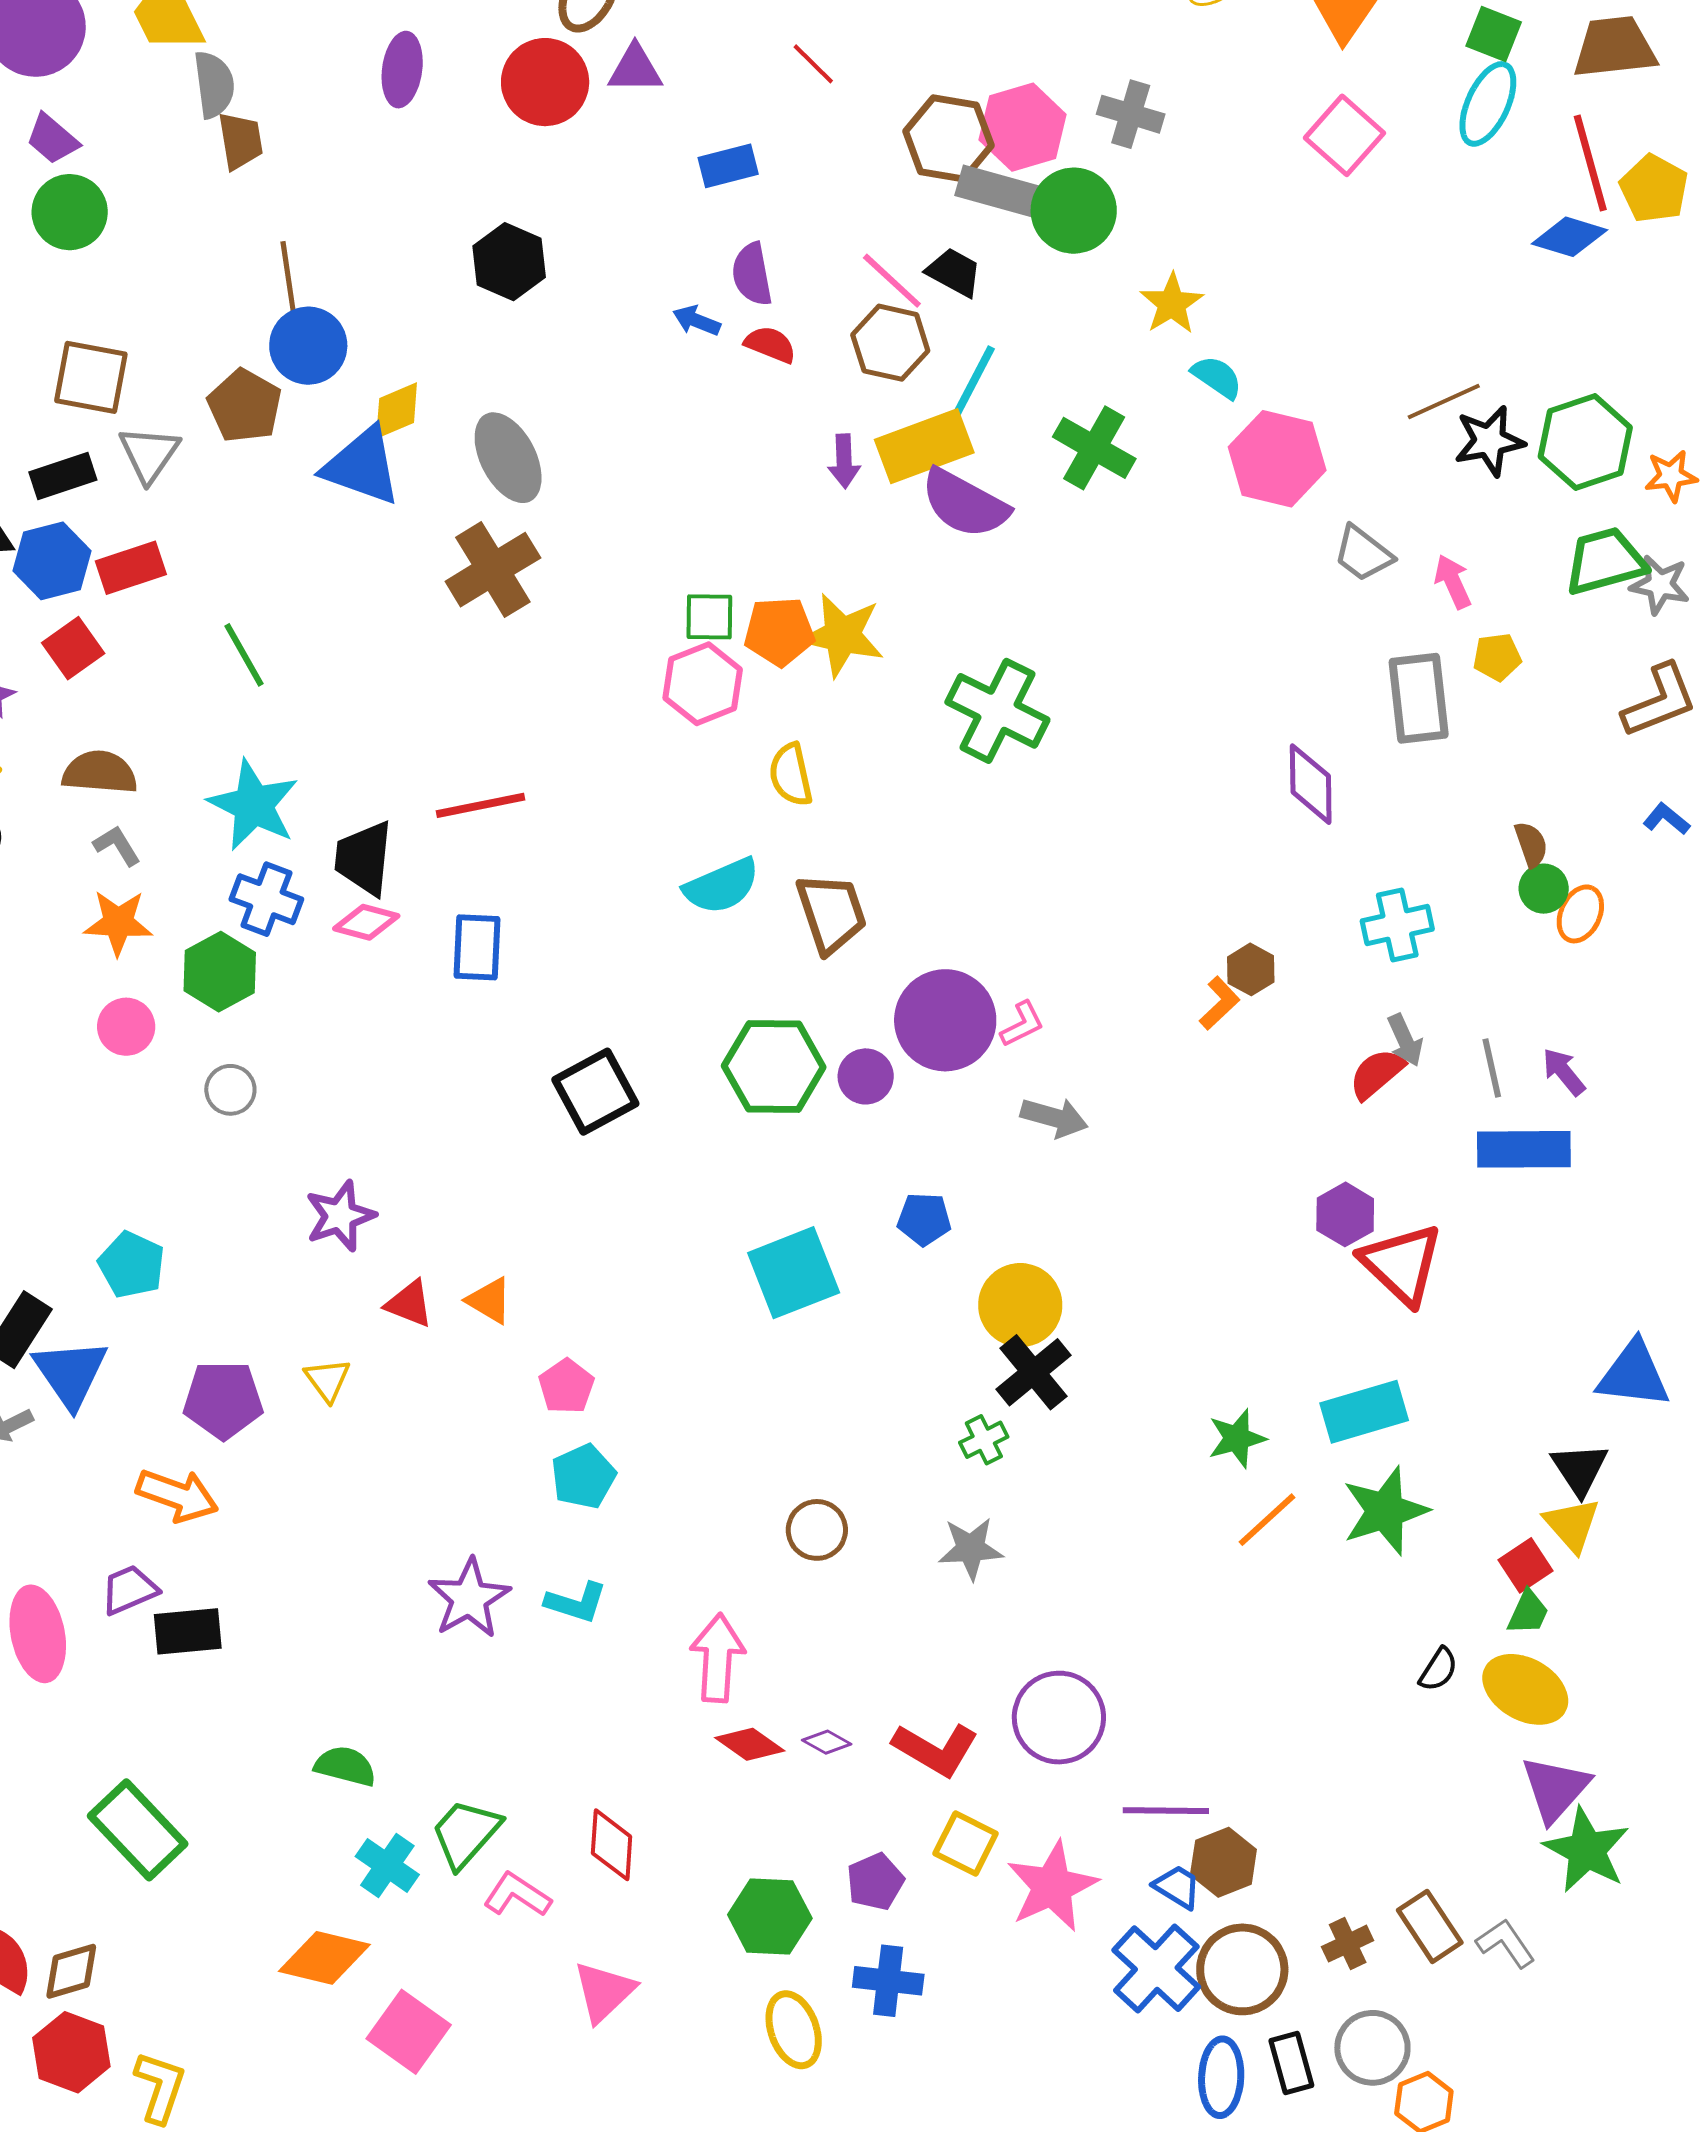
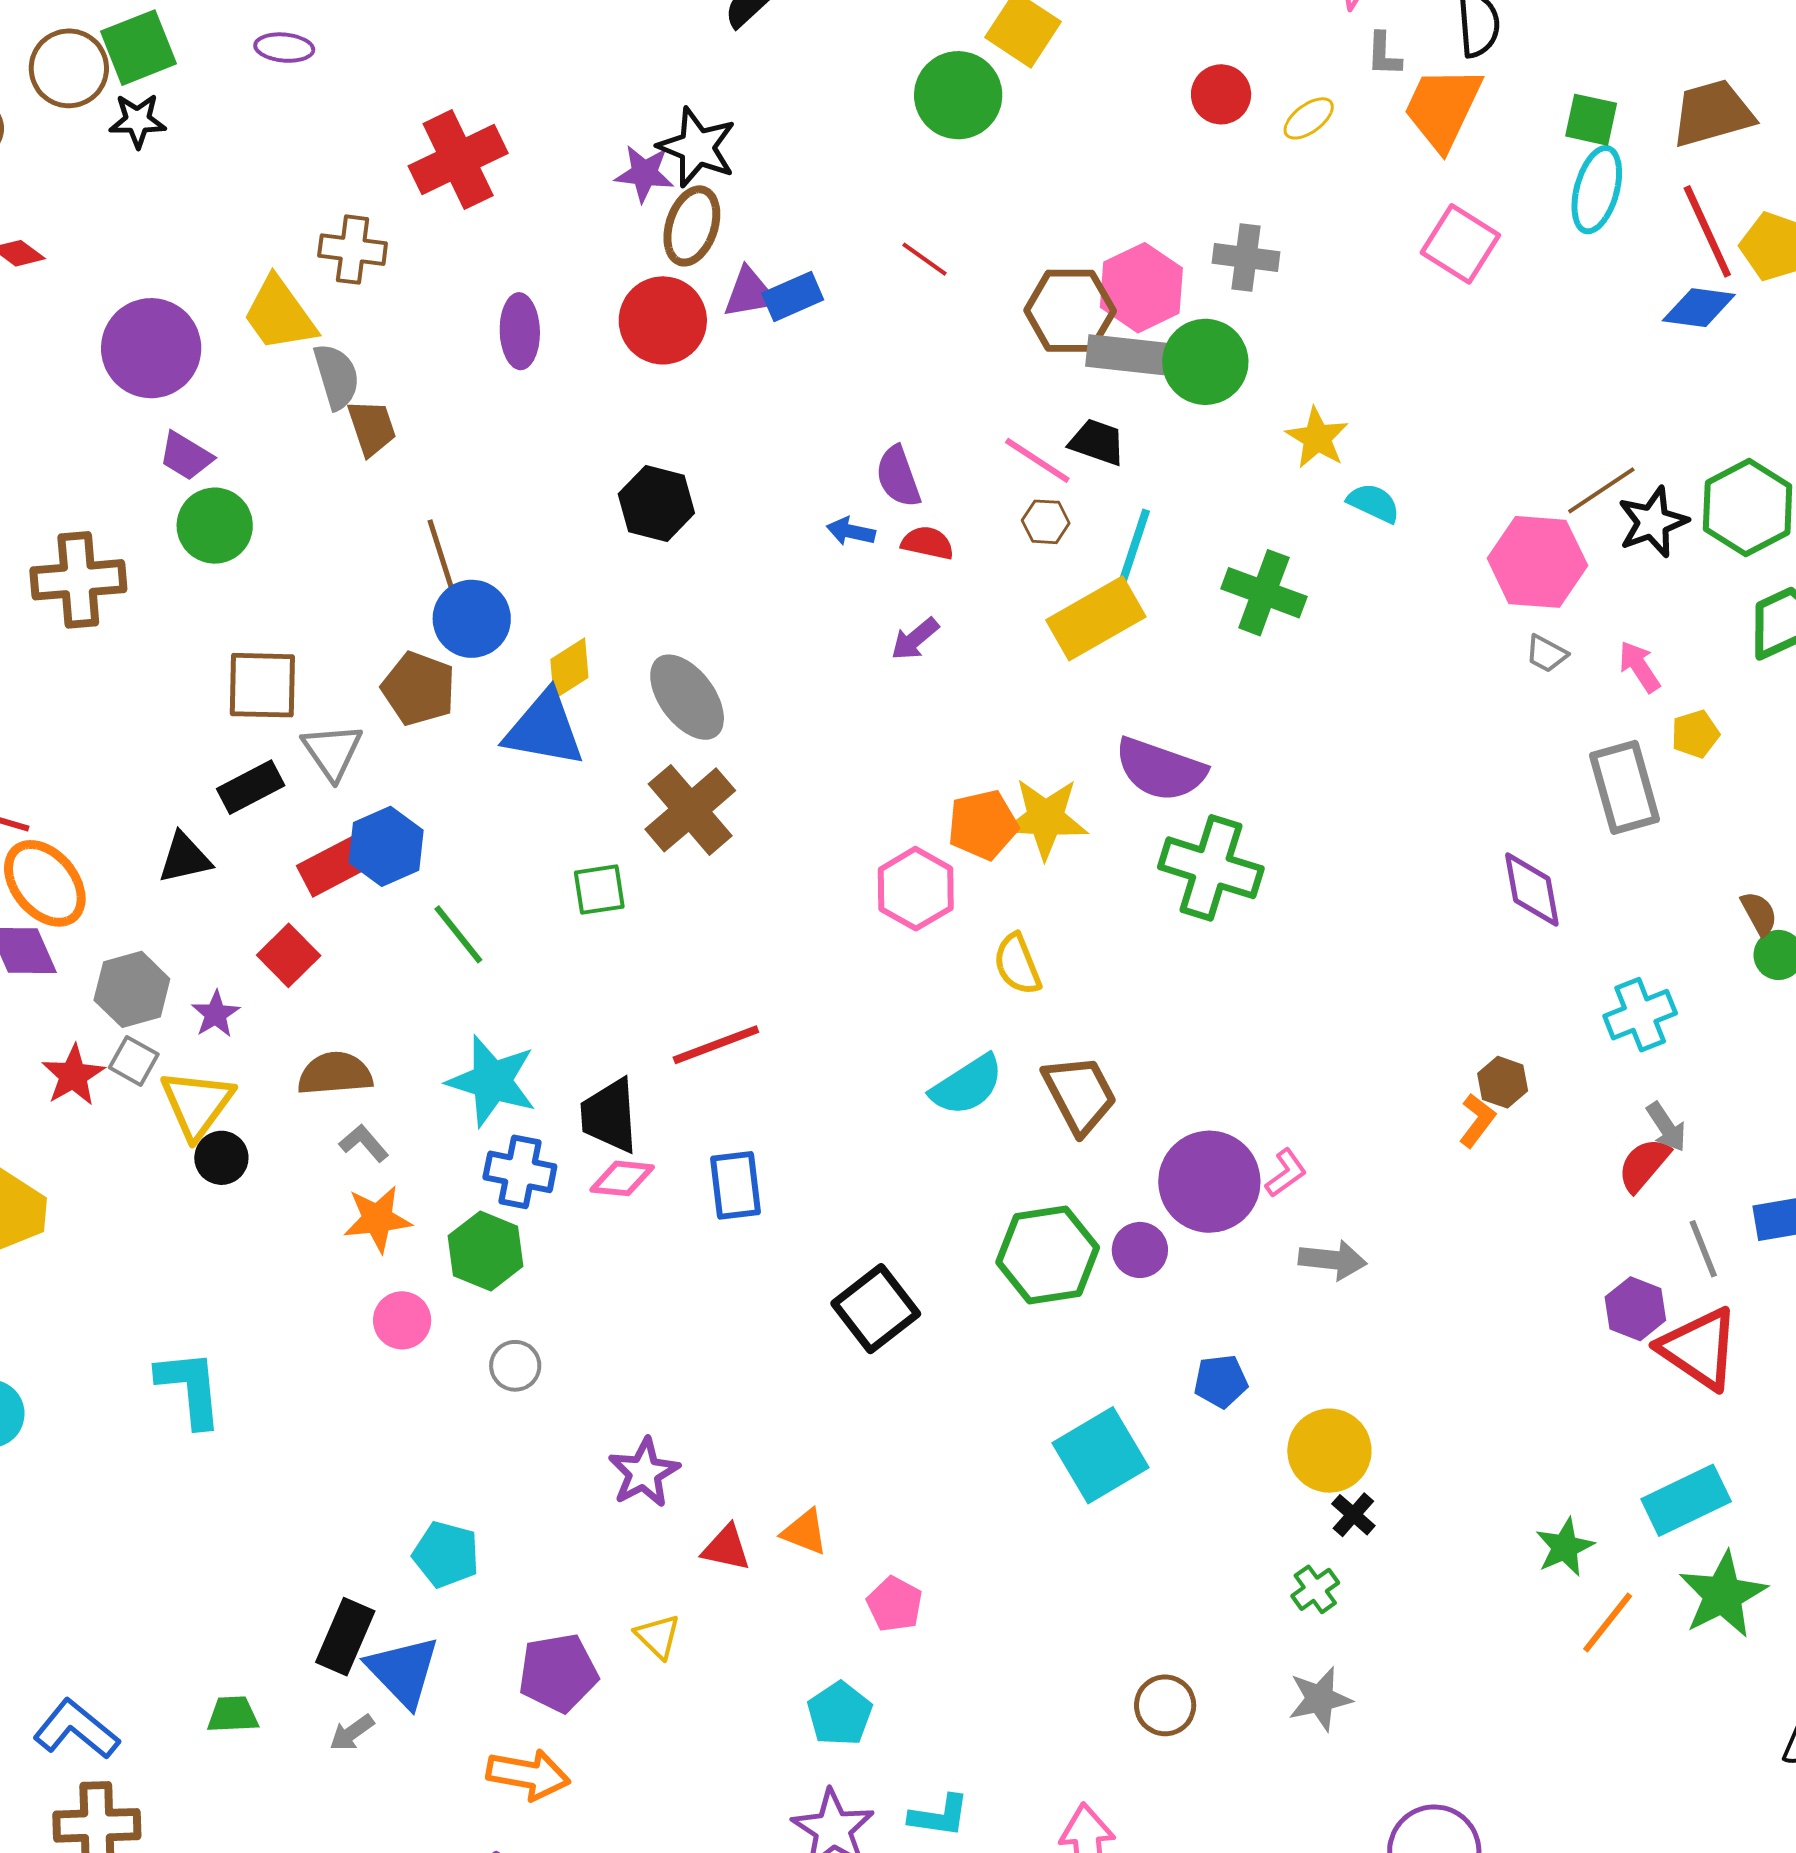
blue rectangle: (728, 166) -> (793, 297), moved
brown hexagon: (890, 343) -> (1046, 522), size x0.6
pink hexagon: (1277, 459) -> (1537, 562), moved
purple arrow: (844, 461) -> (915, 639), moved, turned 62
purple semicircle: (965, 503) -> (1160, 769), moved
gray trapezoid: (1363, 554) -> (1546, 654), size x0.7
blue hexagon: (52, 561) -> (386, 846), moved
green square: (709, 617) -> (599, 890), moved
gray line: (1492, 1068) -> (1703, 1249), moved
black cross: (1034, 1372) -> (1353, 1515), size x0.6
cyan pentagon: (583, 1477) -> (840, 1714), moved

